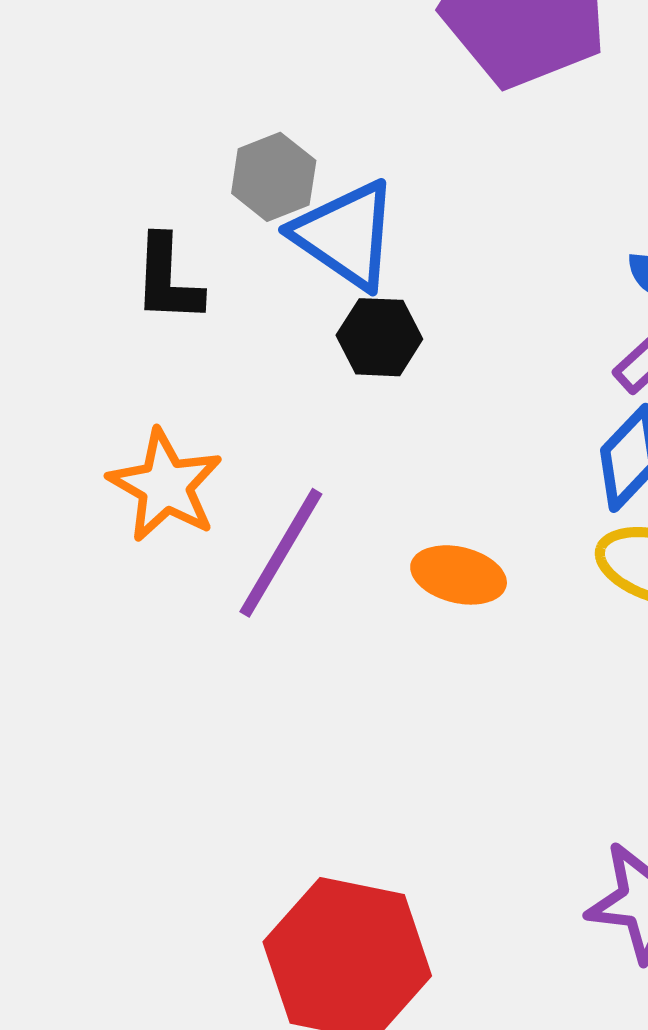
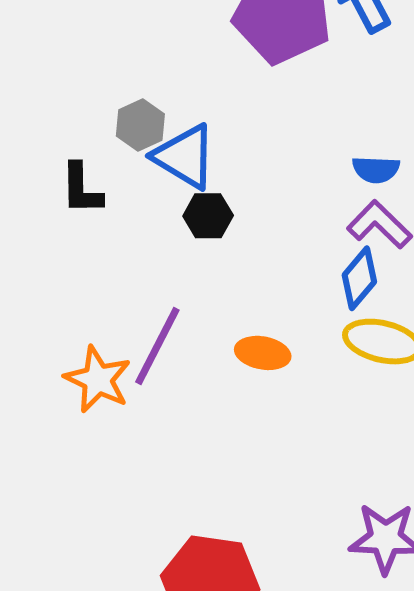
orange star: (165, 486) -> (98, 380), moved

